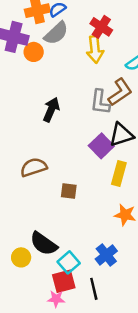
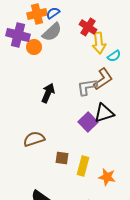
yellow arrow: (95, 49) -> (99, 43), moved
gray L-shape: (100, 102) -> (87, 87), turned 75
yellow rectangle: (119, 174) -> (83, 166), moved

